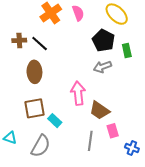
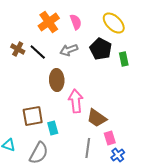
brown cross: (19, 40) -> (18, 49), turned 32
gray arrow: (102, 67) -> (69, 50), moved
brown ellipse: (34, 72) -> (57, 80), moved
cyan rectangle: (55, 121) -> (53, 128), turned 32
blue cross: (132, 148) -> (118, 155), moved, turned 32

